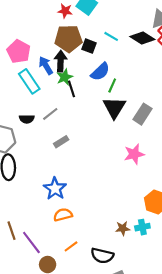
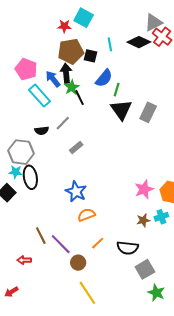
cyan line: (111, 36) -> (110, 44), turned 56
pink star: (134, 154) -> (144, 189), moved

